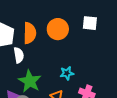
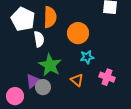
orange circle: (58, 29) -> (78, 33), moved

